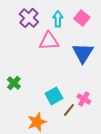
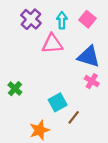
blue triangle: (83, 53) -> (89, 57), turned -45
pink cross: (84, 99) -> (92, 81), moved

